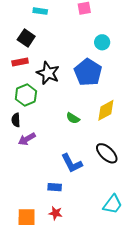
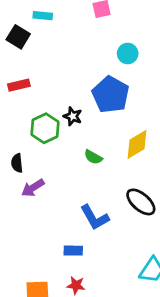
black square: (26, 38) -> (18, 37), moved
black star: (48, 73) -> (73, 116), moved, size x0.6
green hexagon: (26, 95) -> (45, 128), moved

